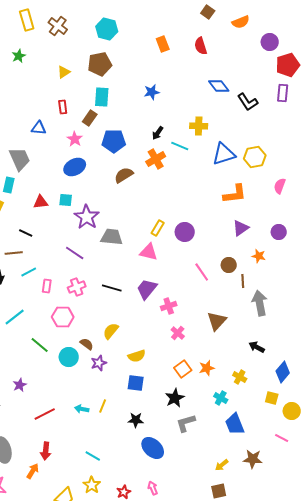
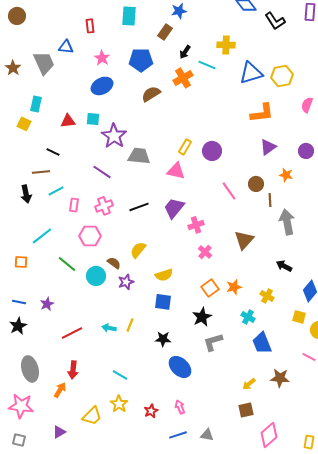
brown rectangle: (90, 118) -> (165, 32), moved
gray trapezoid: (20, 159) -> (44, 63), moved
black line: (112, 288) -> (139, 207), turned -36

